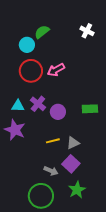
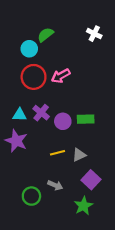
green rectangle: (90, 109) -> (86, 119), moved
purple square: (71, 164) -> (91, 180), moved
green circle: (41, 196) -> (31, 196), moved, size x0.7

